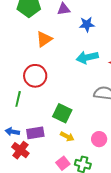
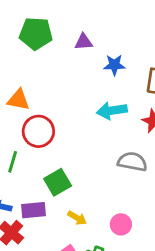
orange triangle: (44, 39) -> (18, 100), moved, turned 42
green square: (62, 113) -> (58, 182), moved, turned 30

